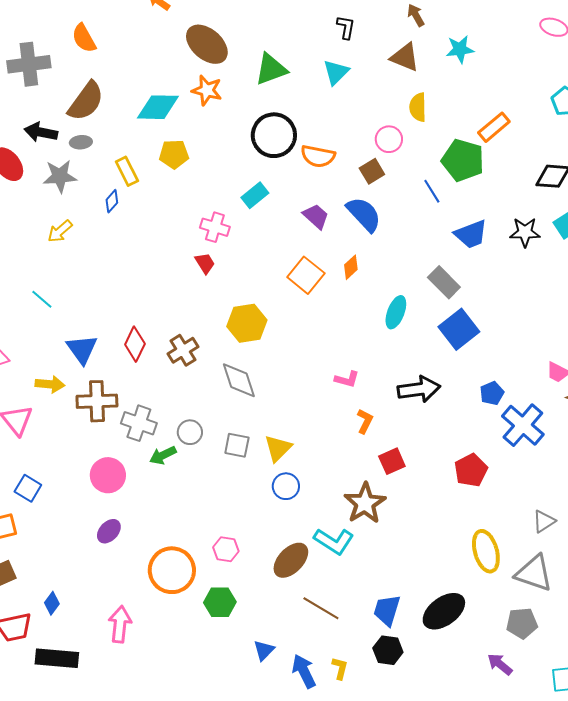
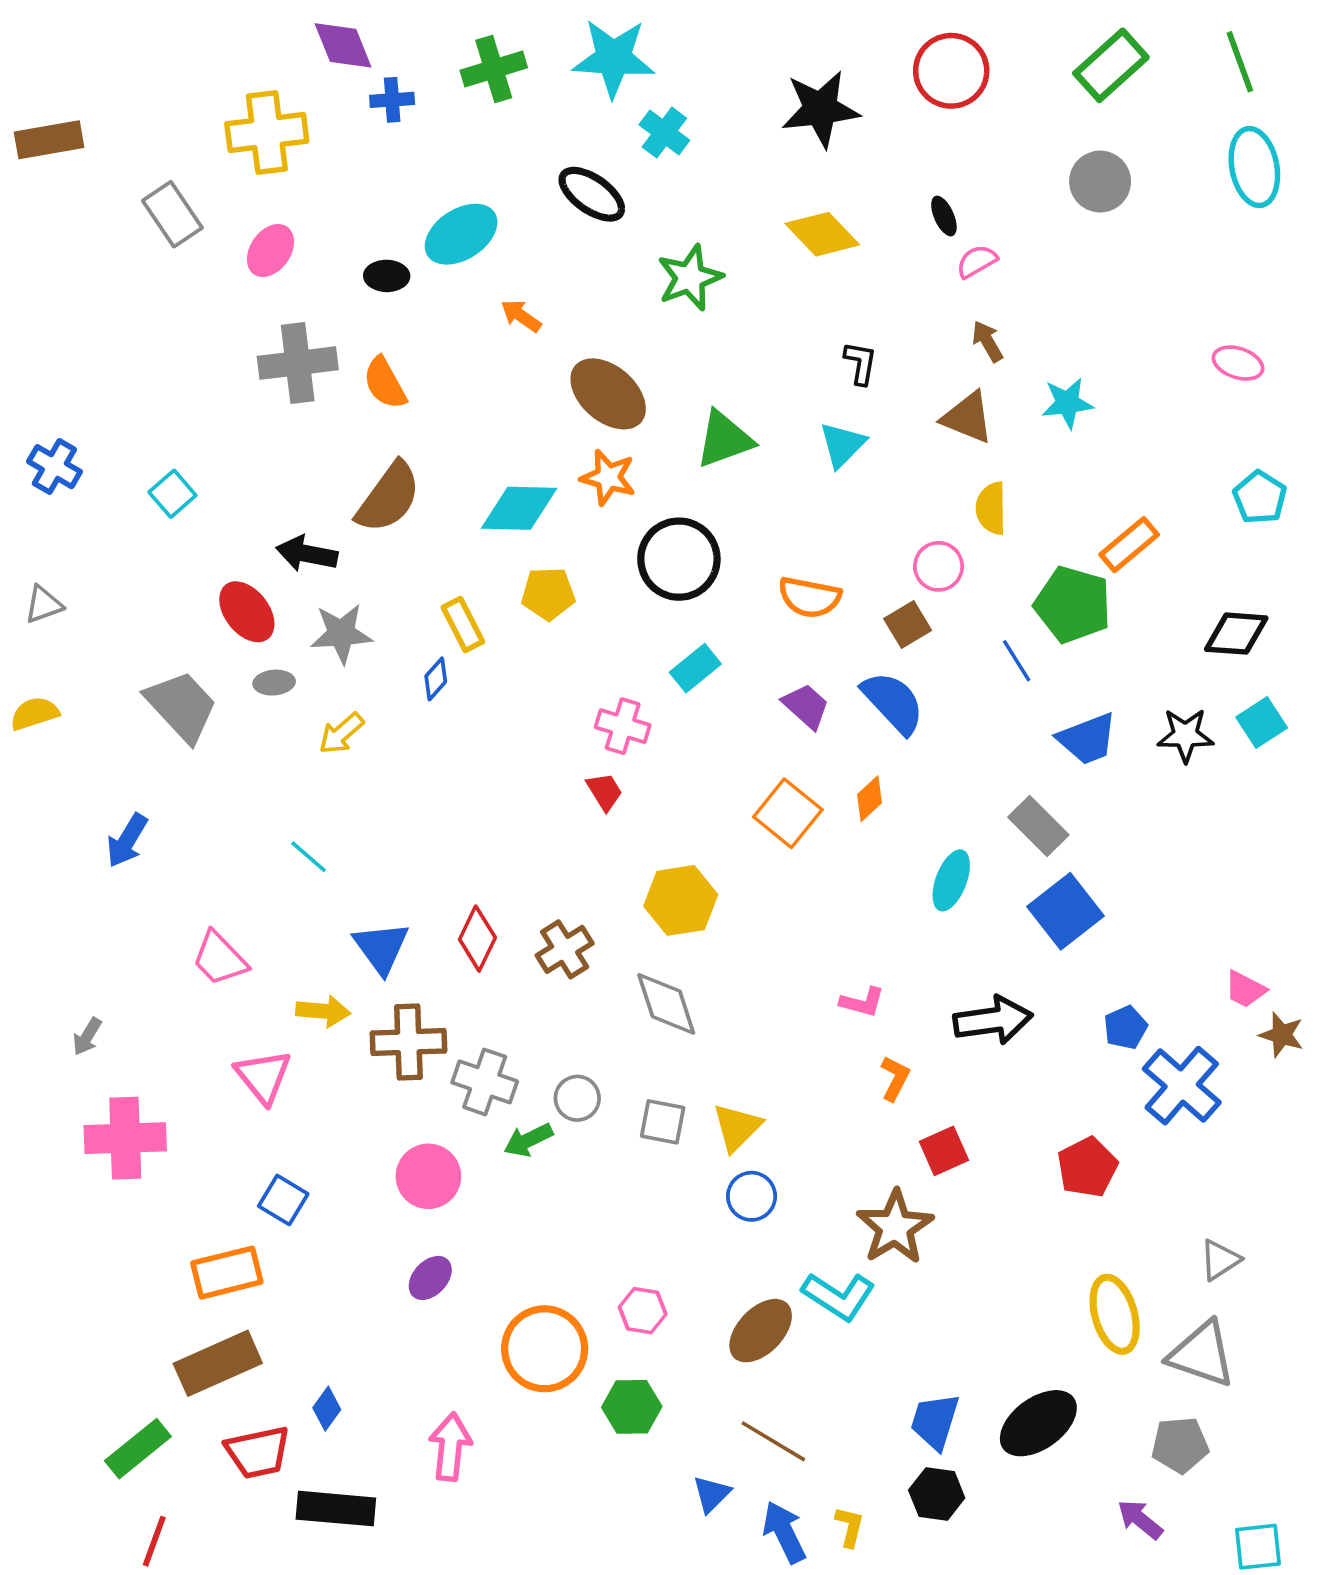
gray cross: (29, 64) -> (298, 363), moved
black circle: (274, 135) -> (679, 559), moved
gray ellipse: (81, 142) -> (274, 683), moved
brown line: (321, 608) -> (773, 1441), moved

